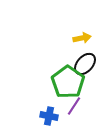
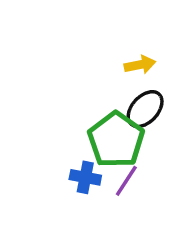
blue cross: (49, 116) -> (85, 177), moved

